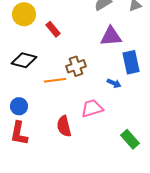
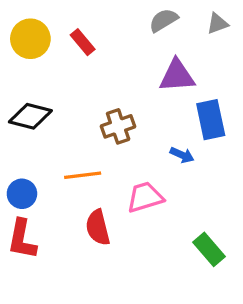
red rectangle: (53, 29) -> (83, 42), moved
orange line: (55, 80) -> (83, 175), moved

